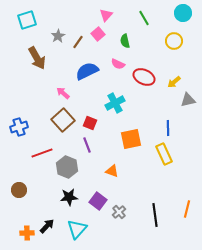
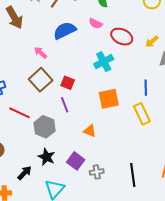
cyan cross: (115, 103) -> (104, 62), moved
red line: (42, 153) -> (19, 113), turned 45
black star: (69, 197) -> (47, 157), turned 30
gray cross: (119, 212) -> (97, 172), turned 32
black arrow: (47, 226) -> (24, 173), moved

